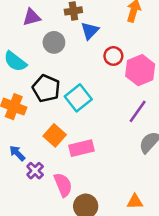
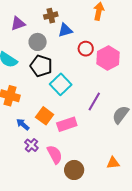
blue triangle: (90, 31) -> (65, 30), turned 35
black pentagon: (46, 88) -> (41, 66), moved
purple line: (138, 111) -> (94, 101), moved
blue arrow: (17, 153) -> (23, 124), moved

